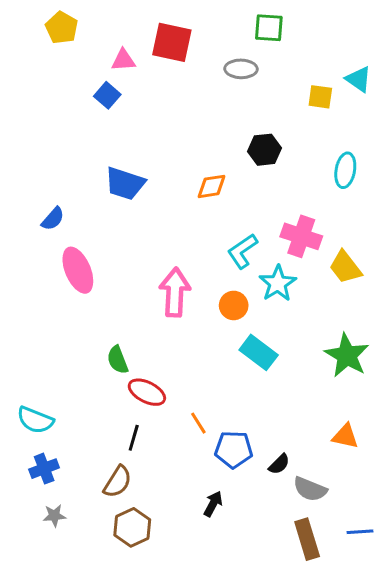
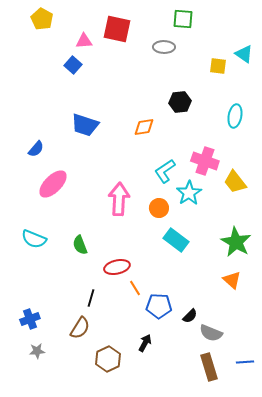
pink ellipse: (78, 270) -> (53, 184), turned 68
red ellipse: (147, 392) -> (117, 267), moved, turned -40
cyan semicircle: (35, 420) -> (34, 239), moved
orange triangle: (345, 436) -> (232, 280), moved, turned 30
brown hexagon: (132, 527) -> (108, 359), moved

